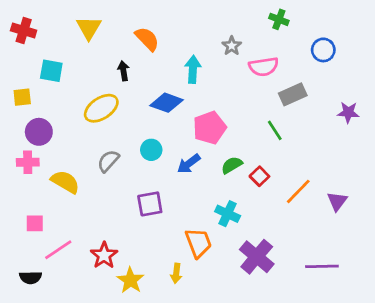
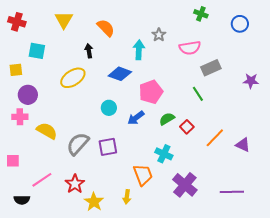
gray star: (232, 46) -> (159, 35), moved
blue circle: (323, 50) -> (240, 24), moved
gray semicircle: (108, 161) -> (78, 144), moved, size x1.4
purple triangle: (337, 201) -> (243, 145), turned -42
pink square: (35, 223) -> (13, 161), moved

